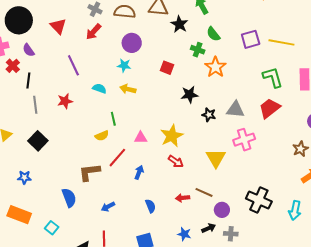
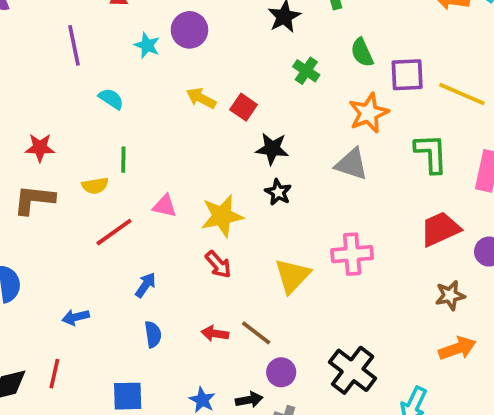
green semicircle: (213, 34) -> (362, 53), moved
cyan star: (124, 65) -> (147, 45), moved
orange star: (216, 67) -> (369, 113), moved
red square: (167, 68) -> (244, 107), moved
yellow arrow: (128, 89) -> (201, 98), moved
red star: (65, 101) -> (40, 148), moved
red trapezoid: (270, 108) -> (440, 229), moved
gray triangle: (235, 110) -> (352, 164), moved
black star: (209, 115) -> (278, 192), moved
brown L-shape: (89, 172) -> (34, 200), moved
blue arrow: (139, 172) -> (146, 285), moved

